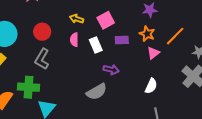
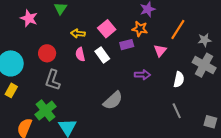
orange star: (147, 34) -> (140, 29), moved
purple arrow: (111, 70) -> (142, 75), moved
white semicircle: (151, 86) -> (179, 80), moved
green cross: (29, 87) -> (45, 111), turned -30

